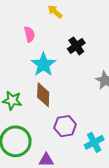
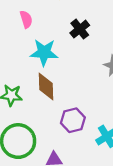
cyan star: (43, 65) -> (44, 52), turned -30

